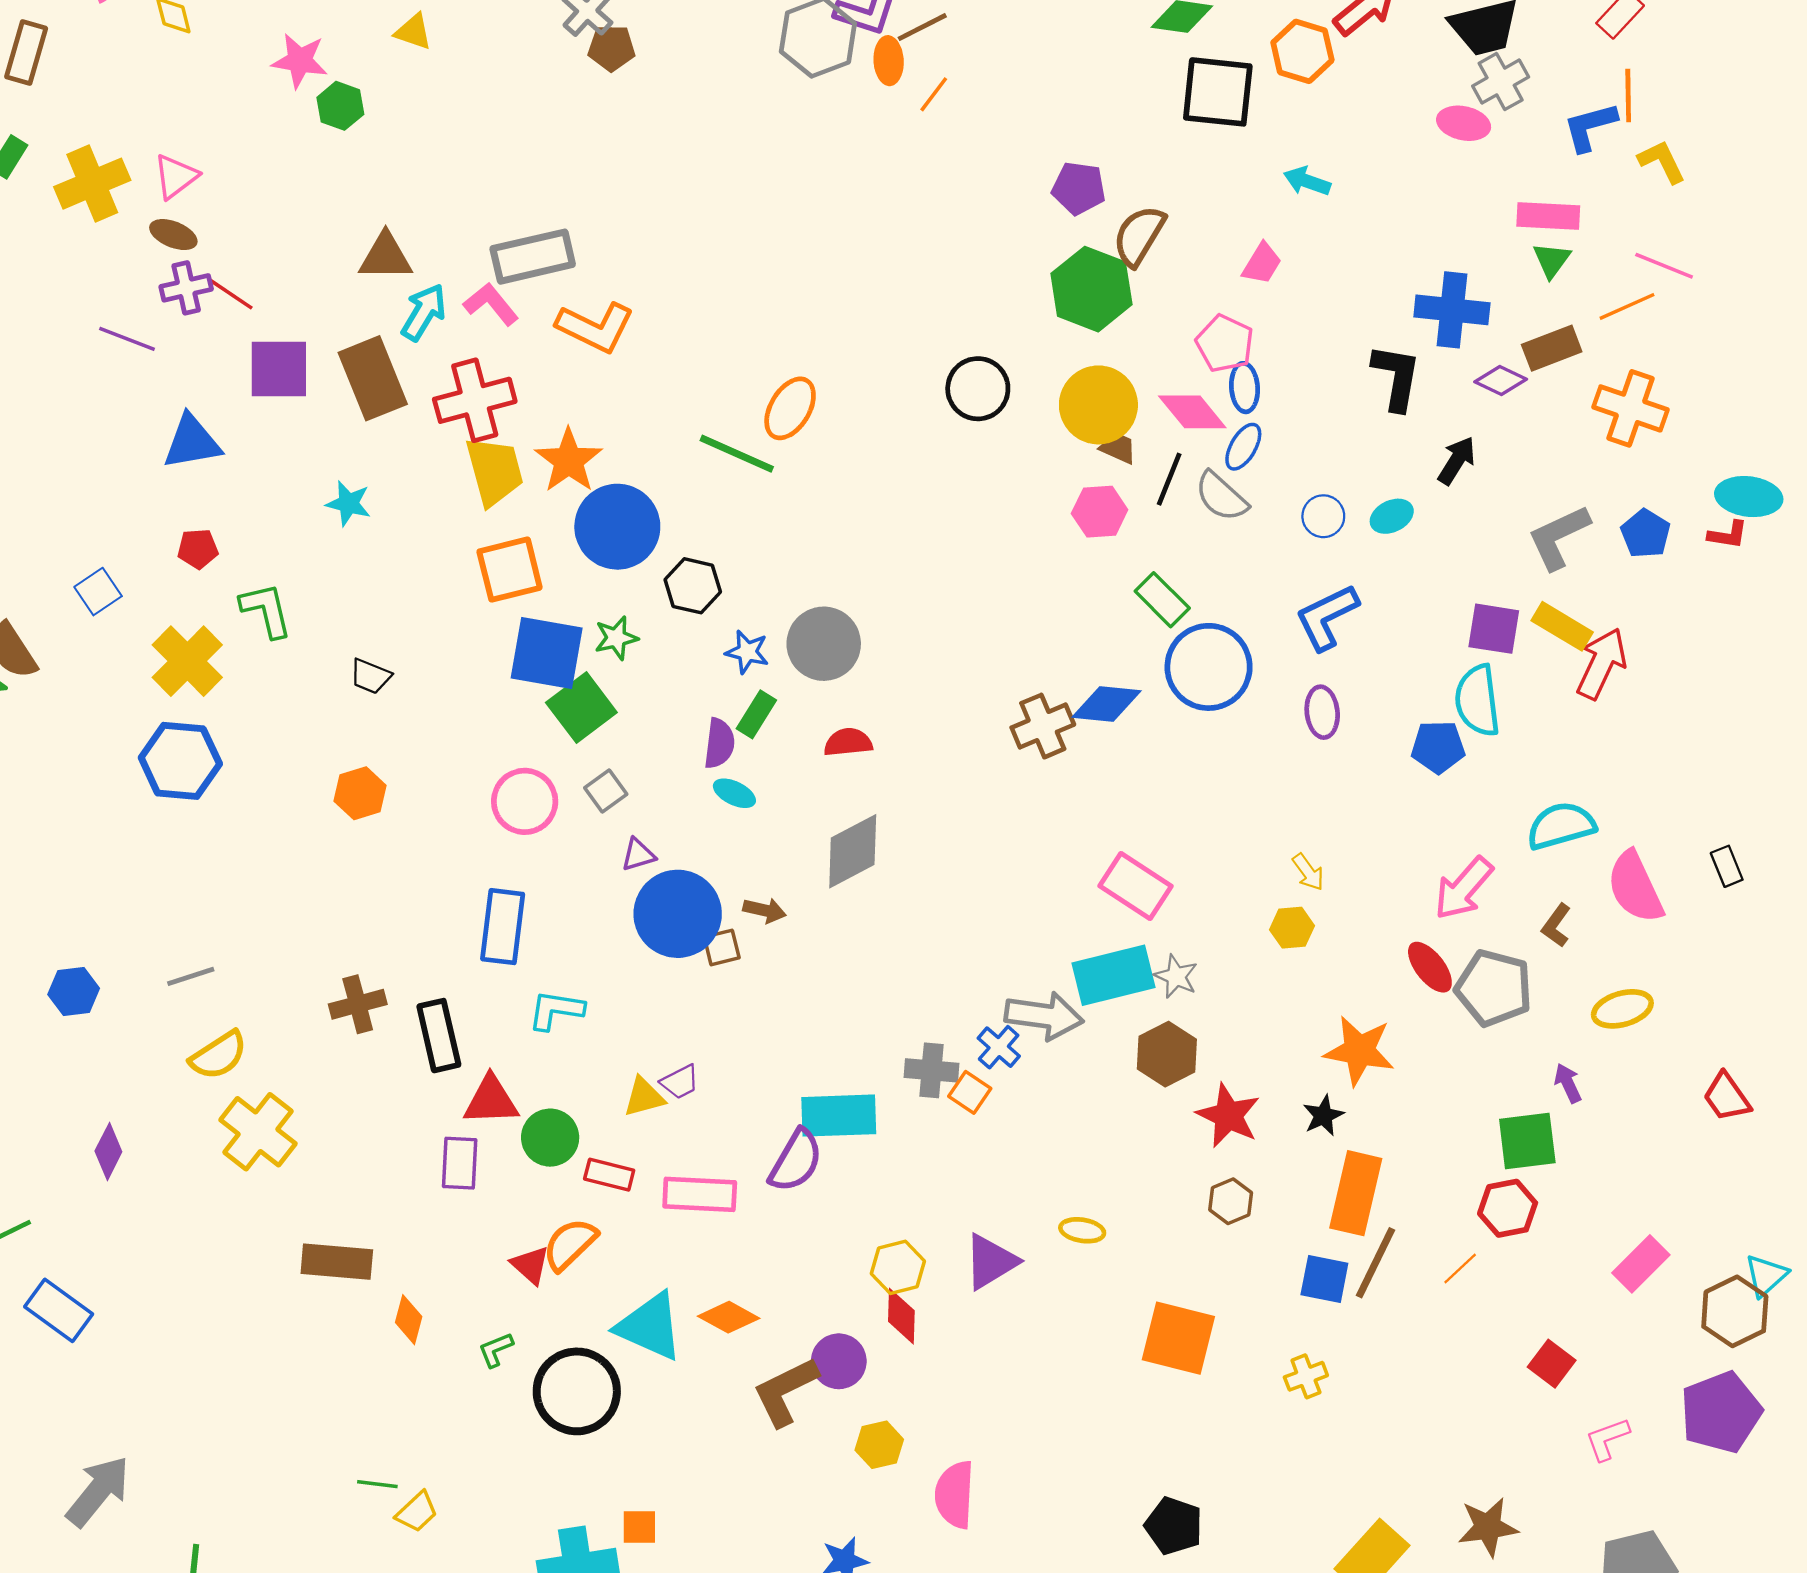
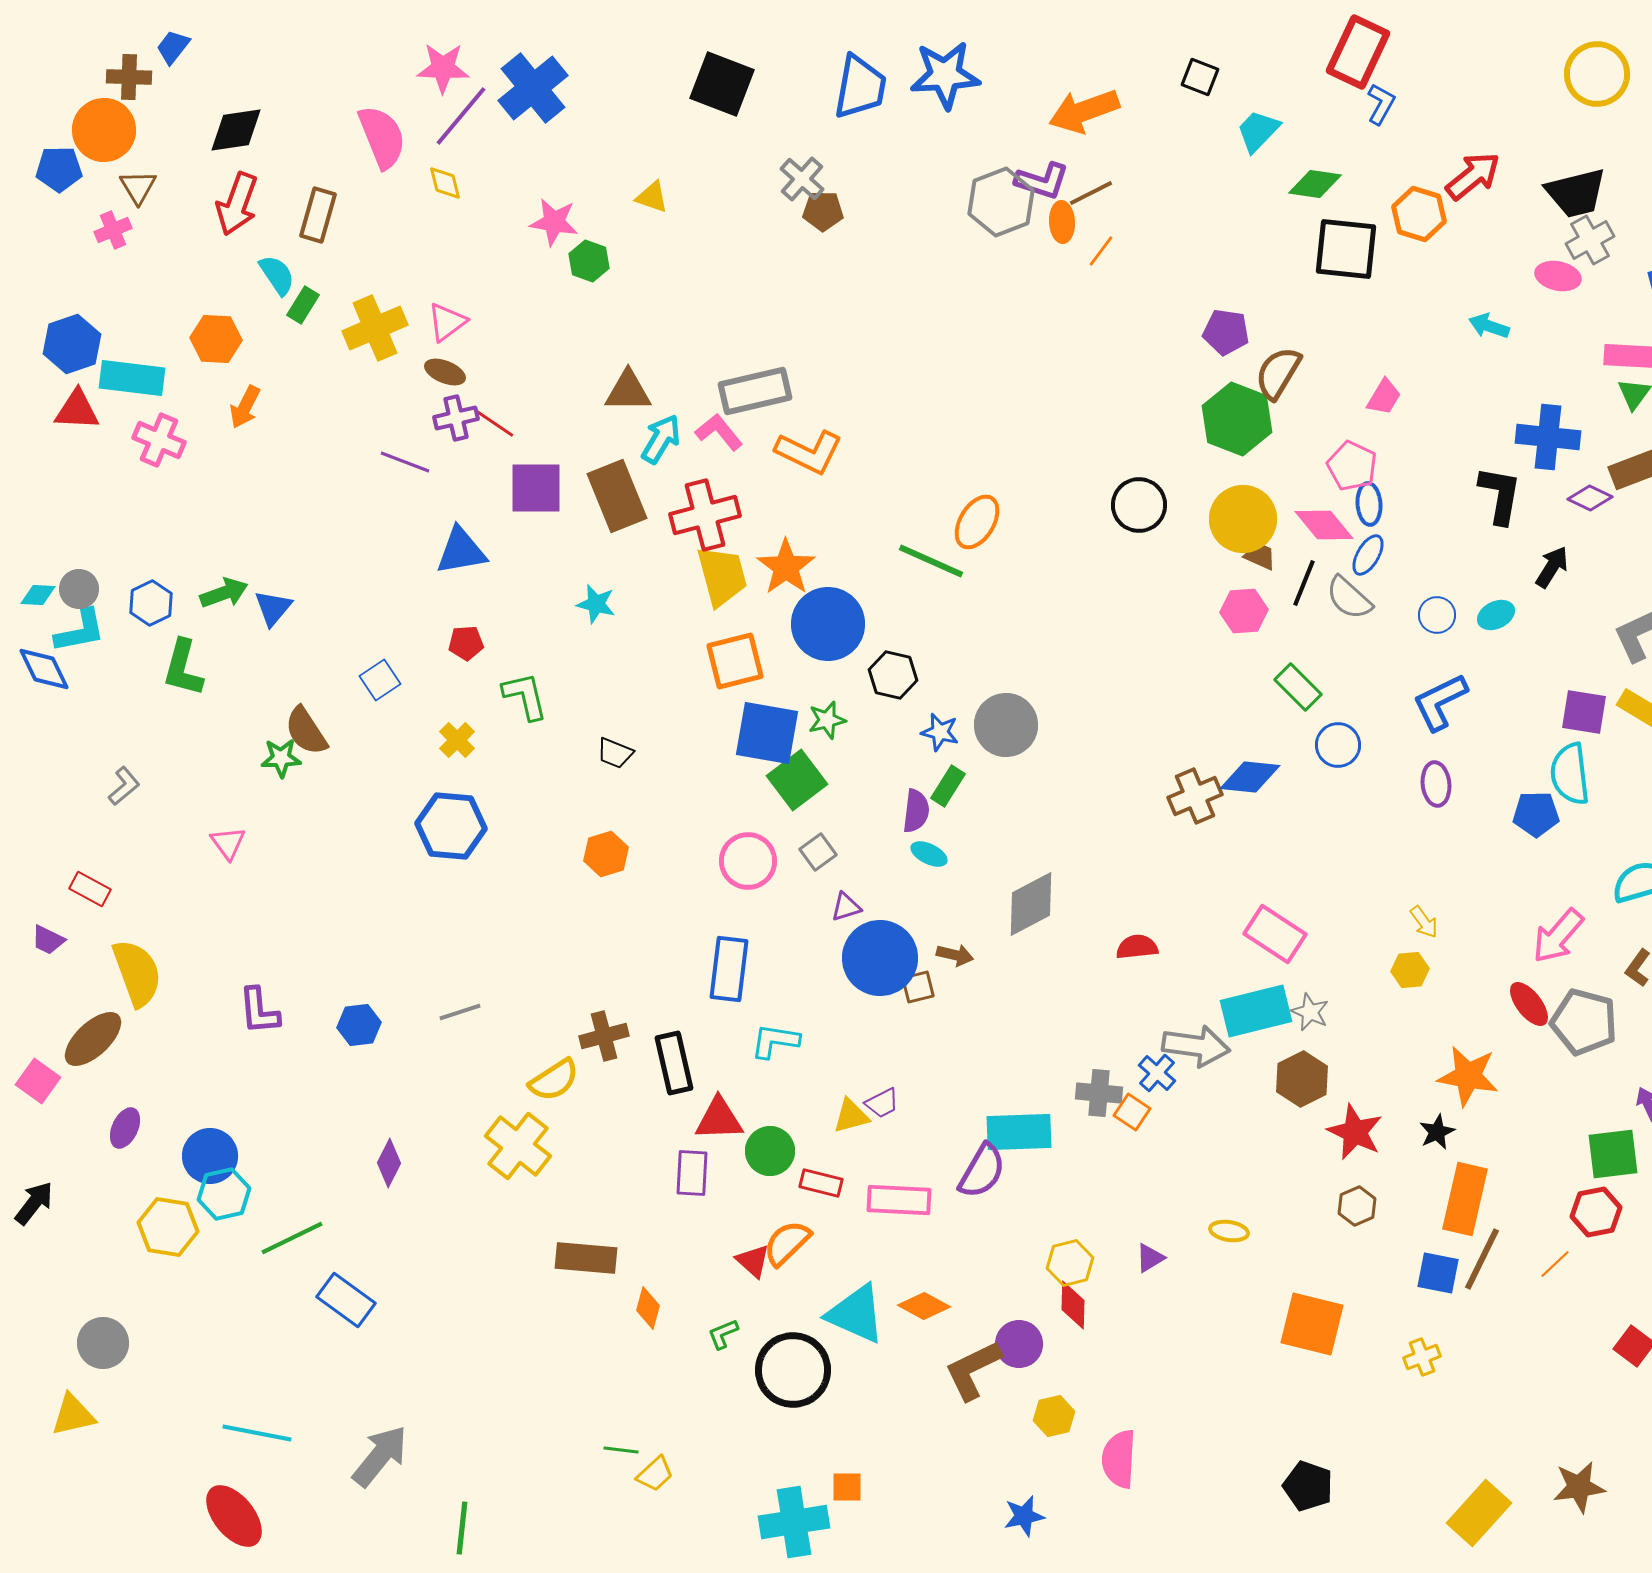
cyan arrow: (1307, 181) -> (1489, 326), moved
yellow cross: (187, 661) -> (457, 740), size x0.6
blue circle: (1209, 667) -> (1338, 745), size x0.6
red semicircle: (848, 742) -> (1137, 947), moved
yellow semicircle: (219, 1055) -> (554, 1080), moved
purple triangle: (991, 1262) -> (1150, 1258), size x0.6

